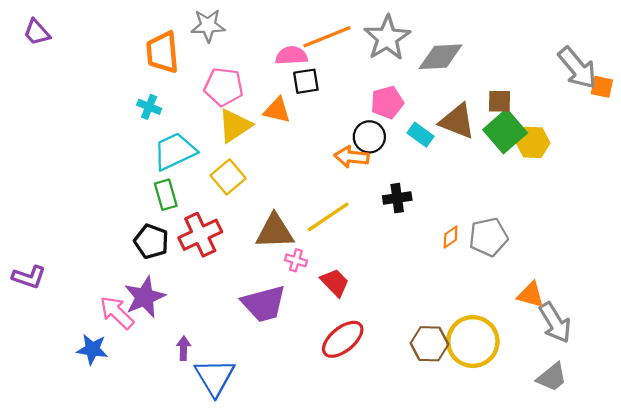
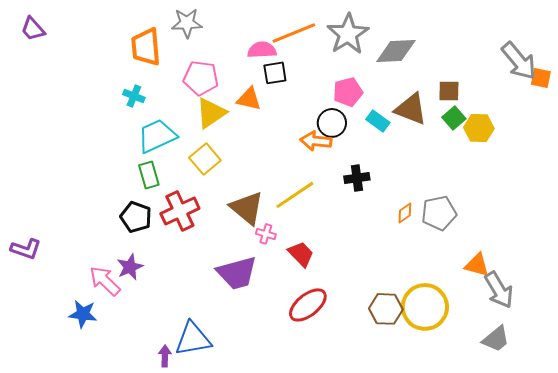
green square: (505, 131) -> (454, 118), size x0.6
brown triangle: (275, 231) -> (247, 208), turned 42
purple star: (145, 297) -> (130, 267), size x0.7
purple arrow: (184, 348) -> (165, 356), moved
blue triangle: (215, 377) -> (193, 339), turned 51

